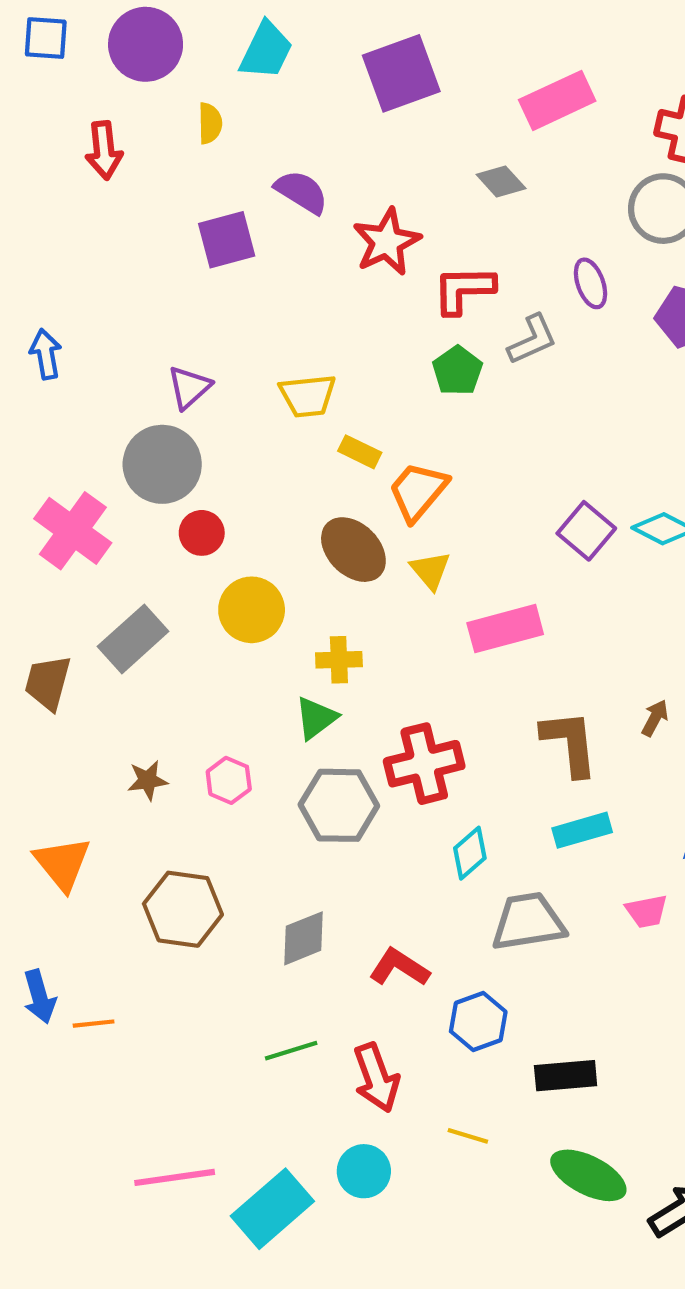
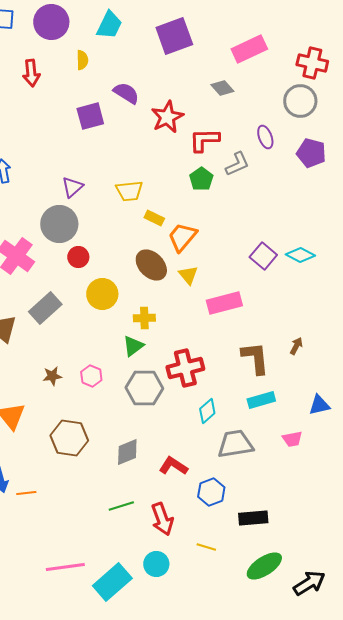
green ellipse: (588, 1175) -> (264, 566), turned -60

